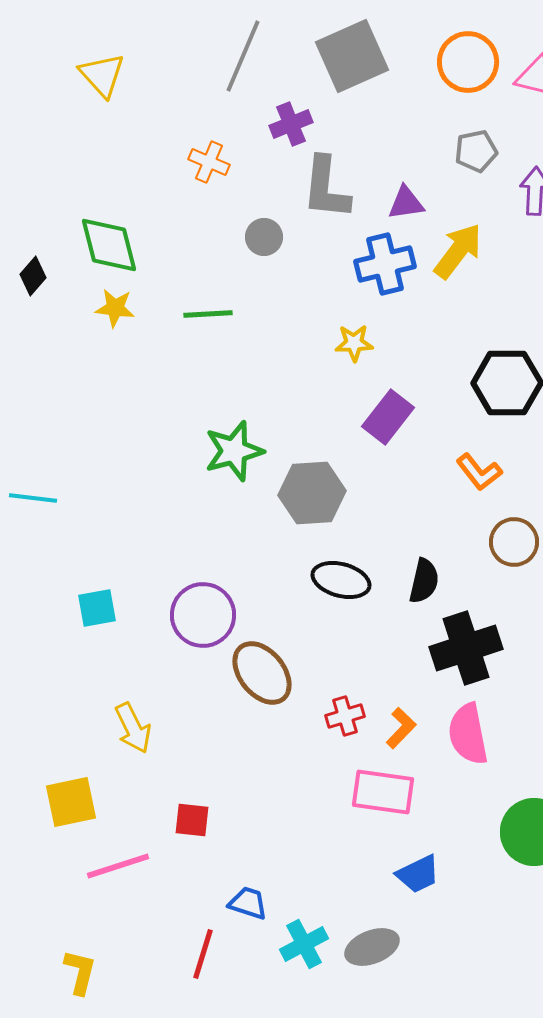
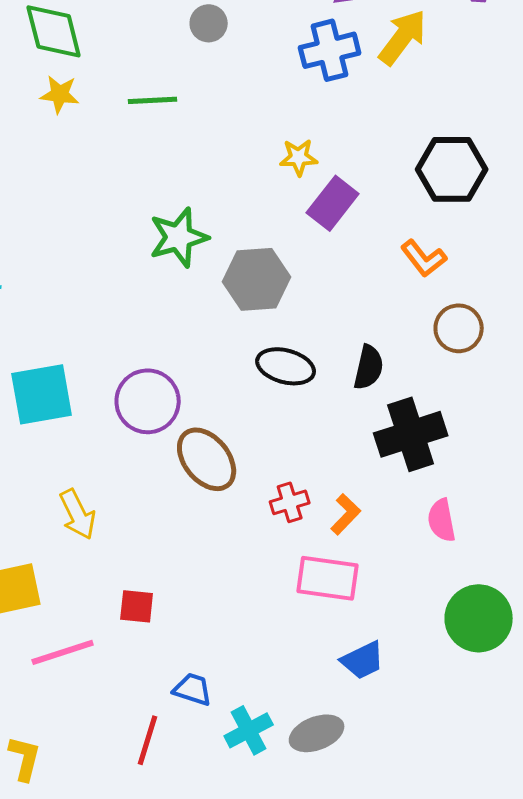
yellow star: (354, 343) -> (299, 157), moved
cyan square: (97, 608) -> (42, 394), size x1.6
pink semicircle: (468, 734) -> (442, 520), moved, size x0.7

